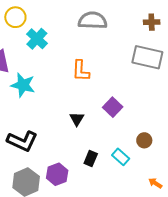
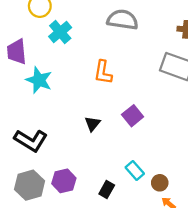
brown circle: (144, 140) -> (160, 183), moved
black rectangle: (91, 159) -> (107, 190), moved

